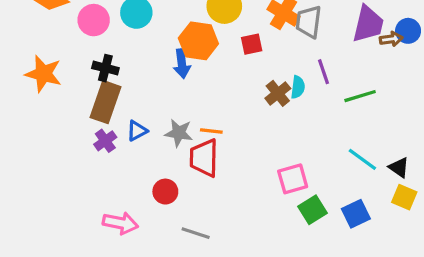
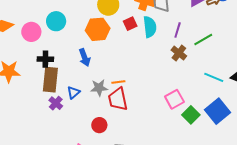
blue arrow: (182, 64) -> (85, 58), moved
purple line: (323, 72) -> (178, 30), turned 49
cyan semicircle: (298, 87) -> (150, 27), moved, size x1.5
brown cross: (278, 93) -> (179, 53), moved
blue square: (356, 214) -> (218, 111), size x1.4

